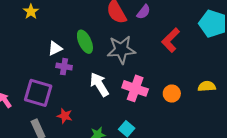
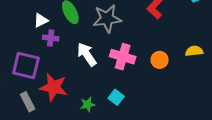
red star: (65, 116) -> (54, 87), size x1.8

